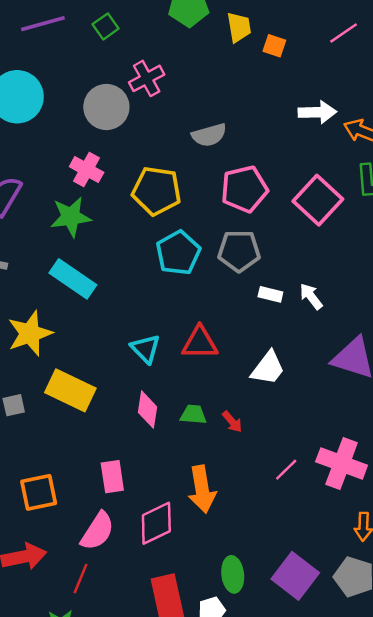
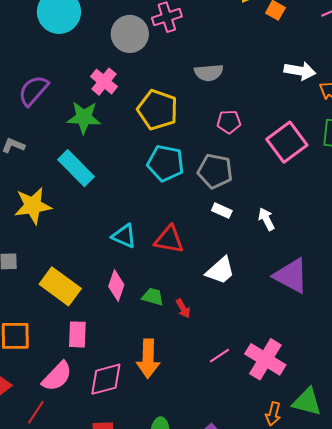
pink pentagon: (244, 189) -> (229, 122), size x0.6
cyan pentagon: (178, 253) -> (165, 163), turned 30
white rectangle: (270, 294) -> (222, 211), moved
cyan triangle: (146, 349) -> (124, 236), turned -32
yellow rectangle: (70, 390) -> (60, 286), moved

